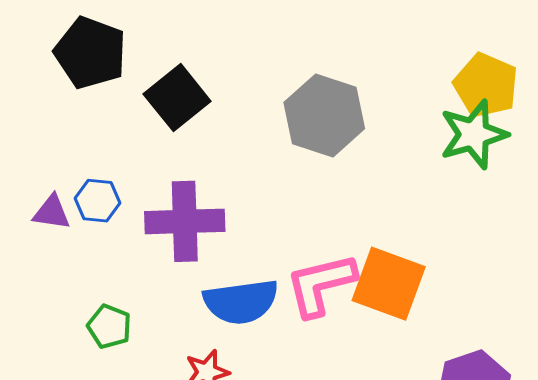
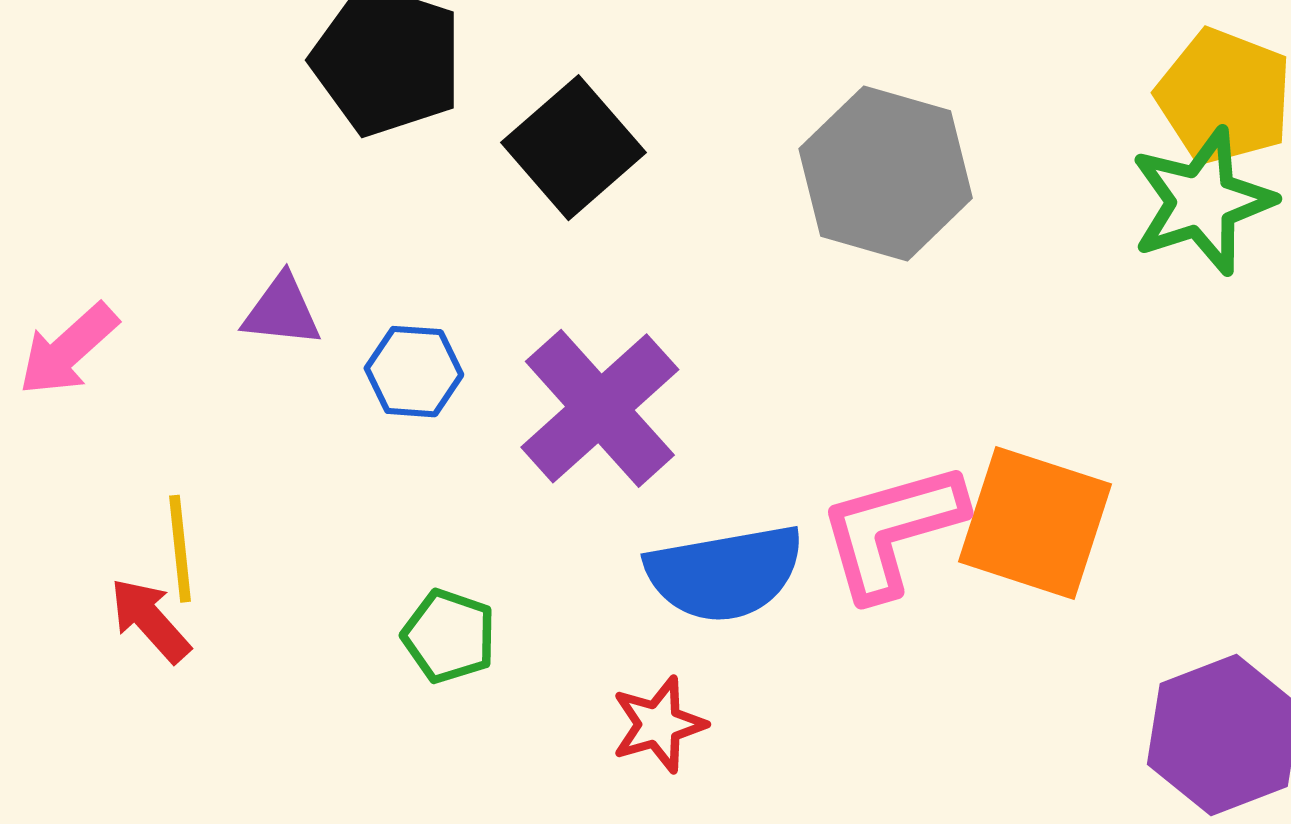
purple triangle: (52, 212) -> (282, 311), moved
purple cross: (185, 221) -> (600, 408), turned -38

